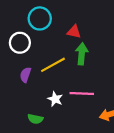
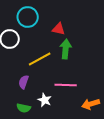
purple semicircle: (25, 75) -> (24, 82), moved
white star: (55, 99) -> (45, 100), moved

